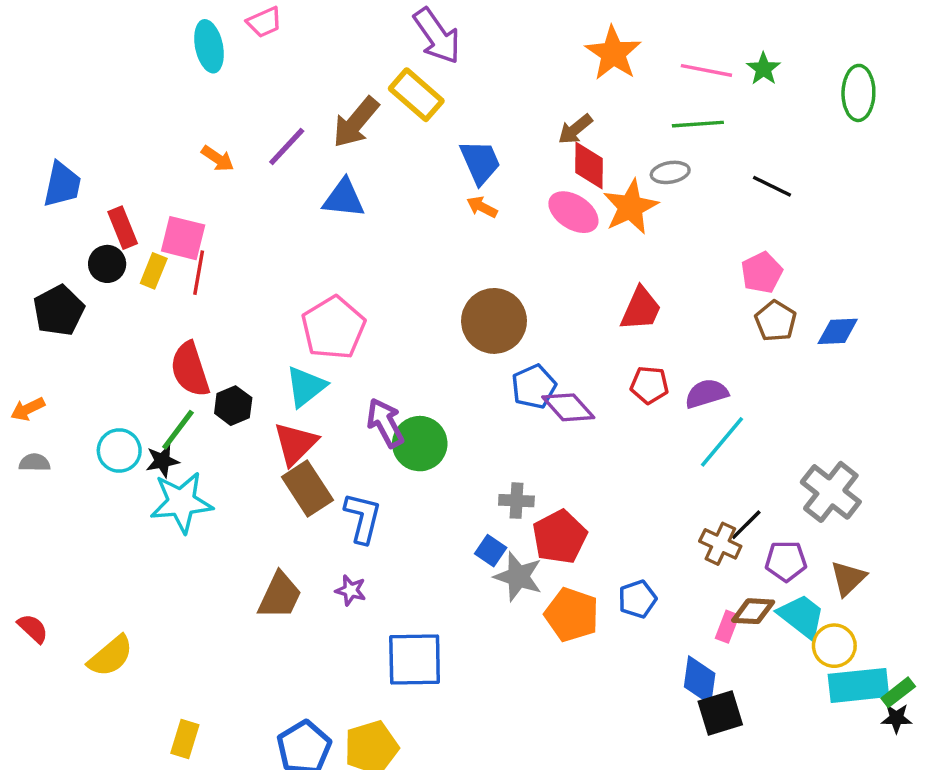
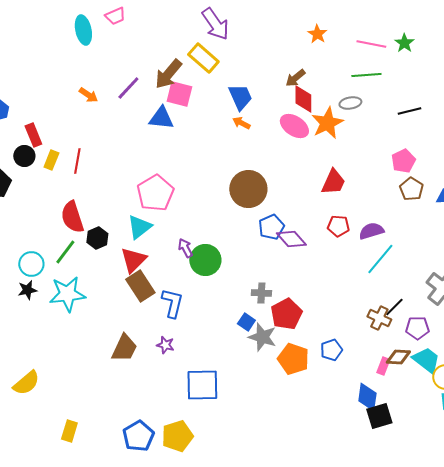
orange star: (613, 53) -> (317, 34), size x0.6
black line: (772, 186) -> (409, 111), turned -40
pink square: (183, 238) -> (179, 94), moved
purple arrow: (385, 423) -> (185, 248), size x0.7
black star: (162, 461) -> (27, 290), moved

